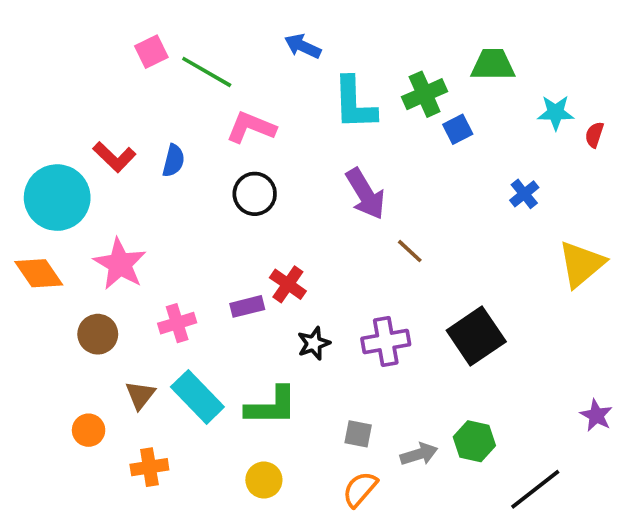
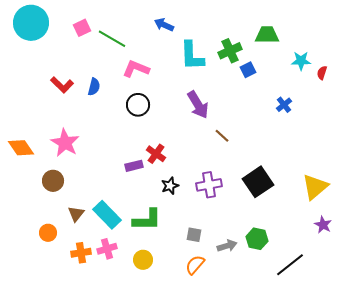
cyan circle: (57, 198) -> (31, 23), moved
yellow triangle: (581, 264) -> (315, 187), moved
pink cross: (177, 323) -> (107, 249), moved

